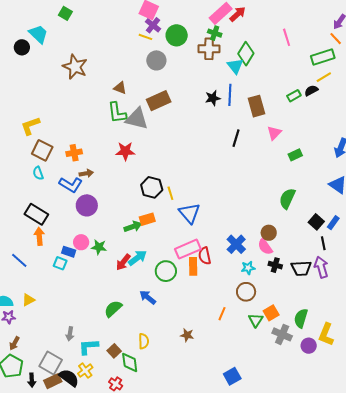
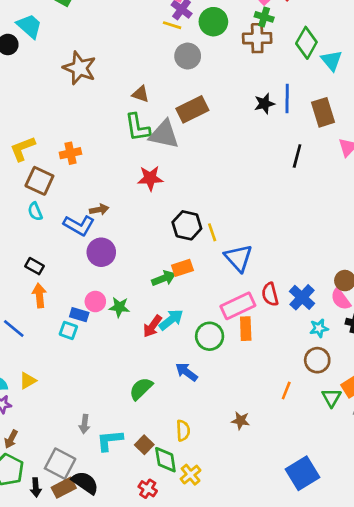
cyan triangle: (235, 66) -> (332, 60), moved
orange cross: (74, 153) -> (70, 153), moved
black rectangle: (36, 214) -> (34, 266), size x0.6
red semicircle: (205, 256) -> (270, 294), moved
yellow cross: (85, 371) -> (191, 475), moved
blue square: (232, 376) -> (303, 473), size x1.4

